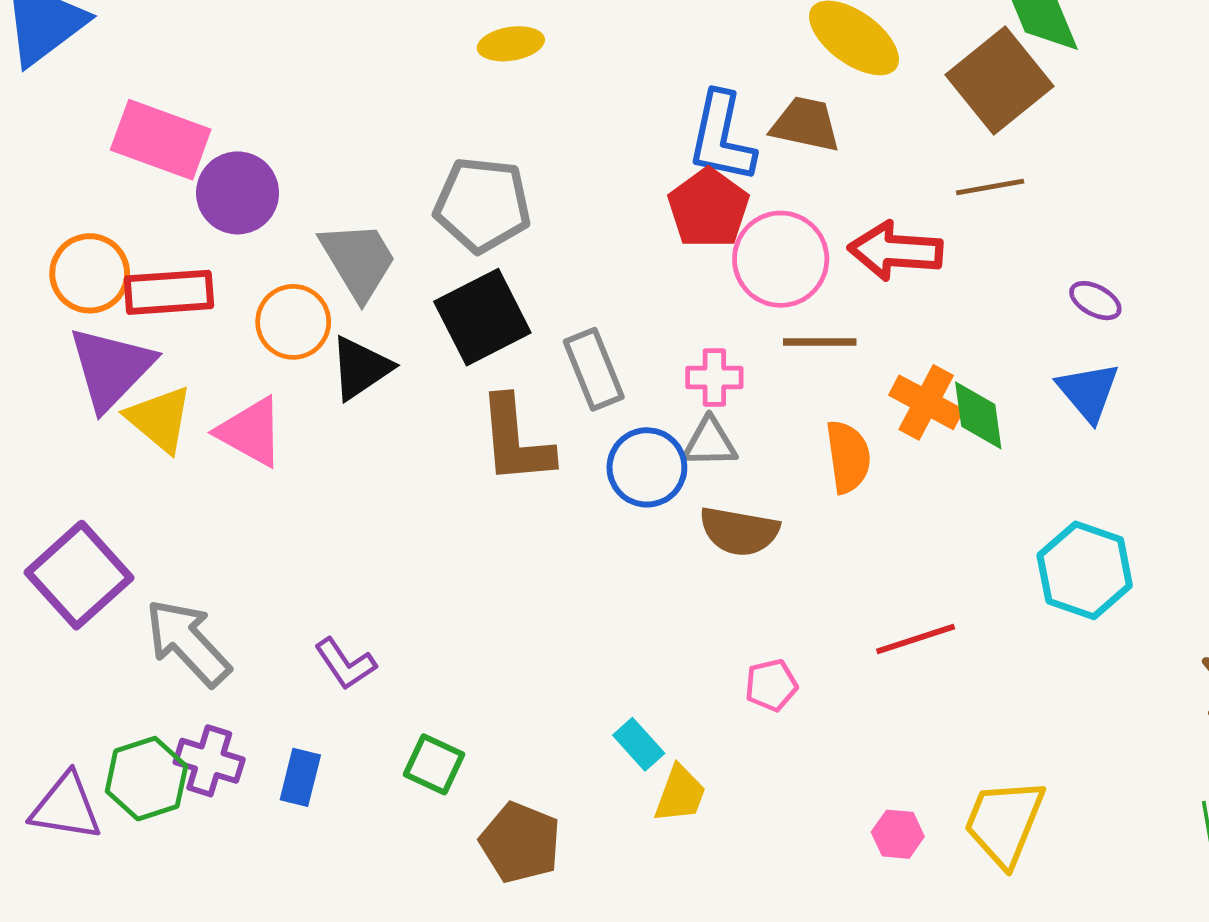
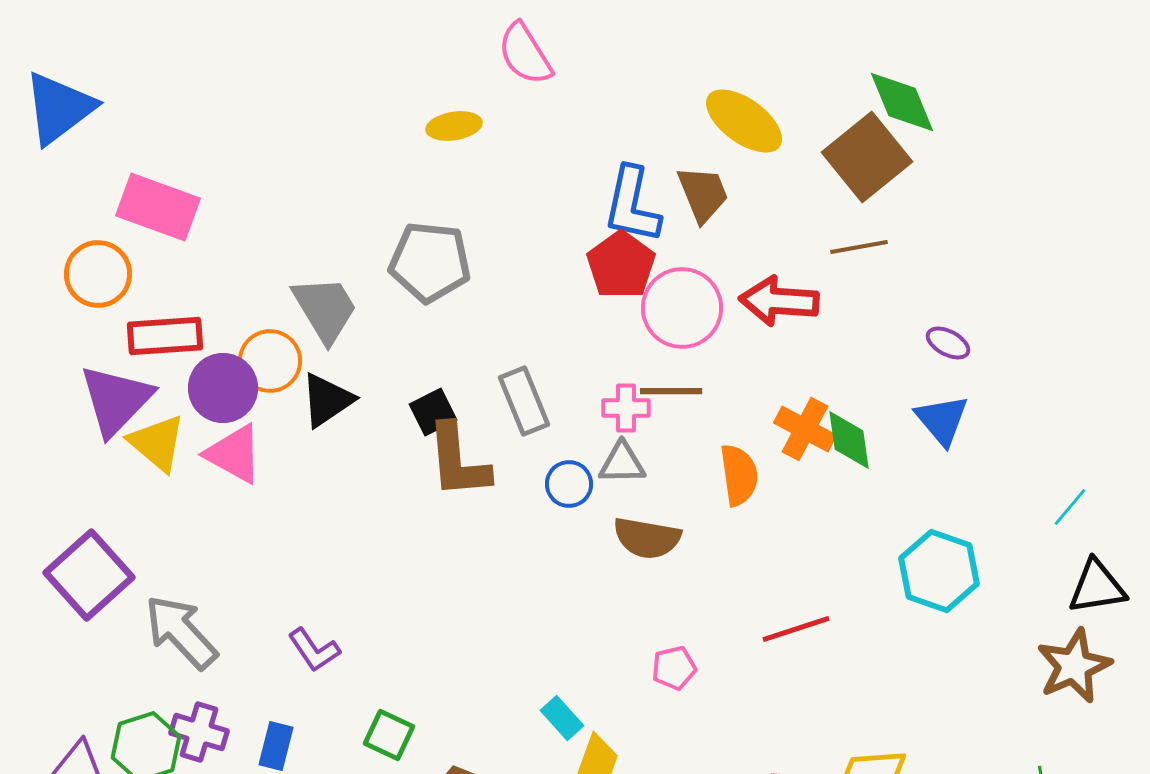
brown trapezoid: (805, 124) -> (703, 194), turned 56
purple circle: (238, 193) -> (223, 388), moved
orange circle: (90, 273) -> (98, 274), moved
black square: (482, 317) -> (433, 412), moved, size x0.6
brown line: (820, 342) -> (671, 391), moved
blue circle: (647, 467) -> (569, 484), size x0.7

